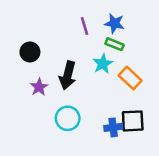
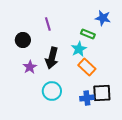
blue star: (114, 23) -> (103, 18), moved
purple line: (85, 26) -> (48, 24), moved
orange rectangle: (130, 78) -> (87, 67), moved

